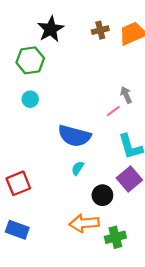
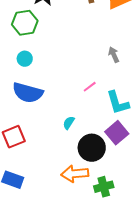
pink line: (113, 111) -> (90, 87), moved
blue semicircle: (74, 136) -> (28, 93), moved
black circle: (102, 195) -> (92, 148), size x1.4

